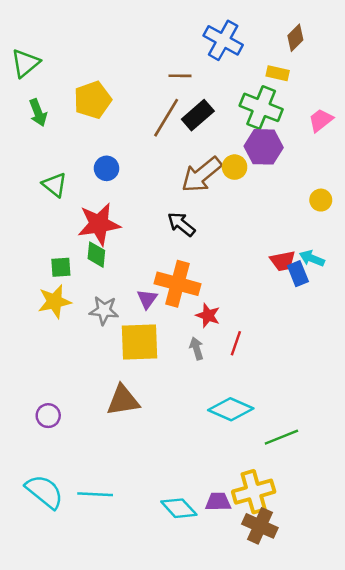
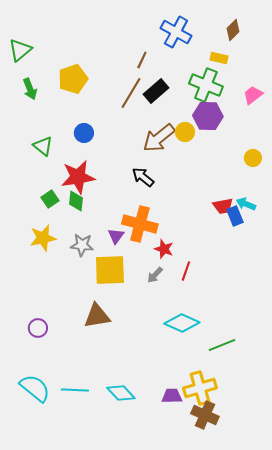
brown line: (180, 76) -> (142, 60), turned -66
green square: (61, 267) -> (50, 199), moved, turned -30
gray arrow: (197, 348) -> (155, 275), turned -120
cyan diamond: (179, 508) -> (121, 393), moved

